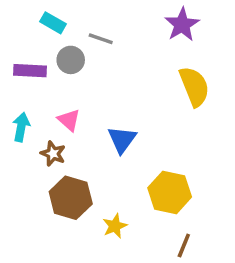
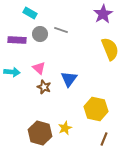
gray line: (101, 39) -> (61, 30), moved
cyan arrow: (21, 127) -> (12, 72), turned 84
brown star: (53, 154) -> (44, 87), moved
brown hexagon: (71, 198) -> (40, 133), moved

